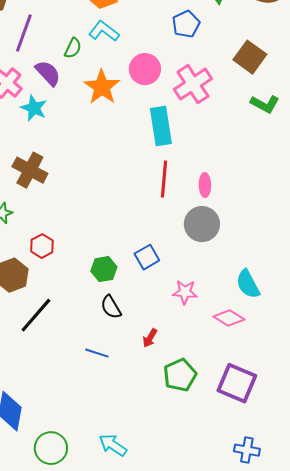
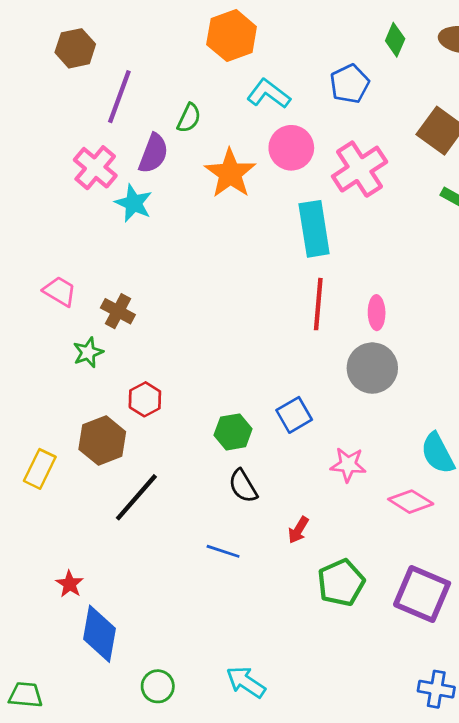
cyan L-shape: (104, 31) -> (269, 94), moved
purple semicircle: (48, 73) -> (153, 153), turned 64
brown cross: (30, 170) -> (118, 311), moved, size x0.7
green circle: (51, 448) -> (158, 686), size x0.7

